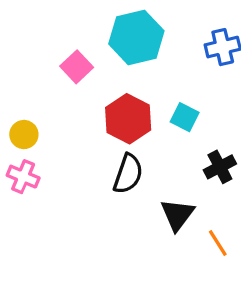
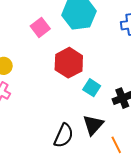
cyan square: (185, 117) -> (92, 88), moved
black semicircle: (128, 174) -> (64, 136), moved

